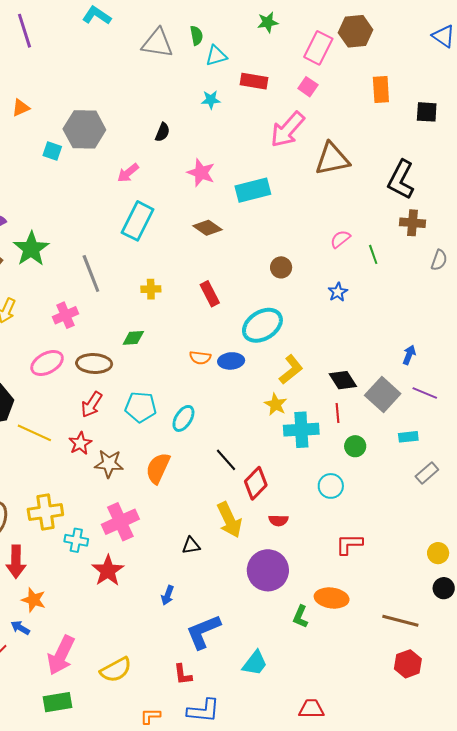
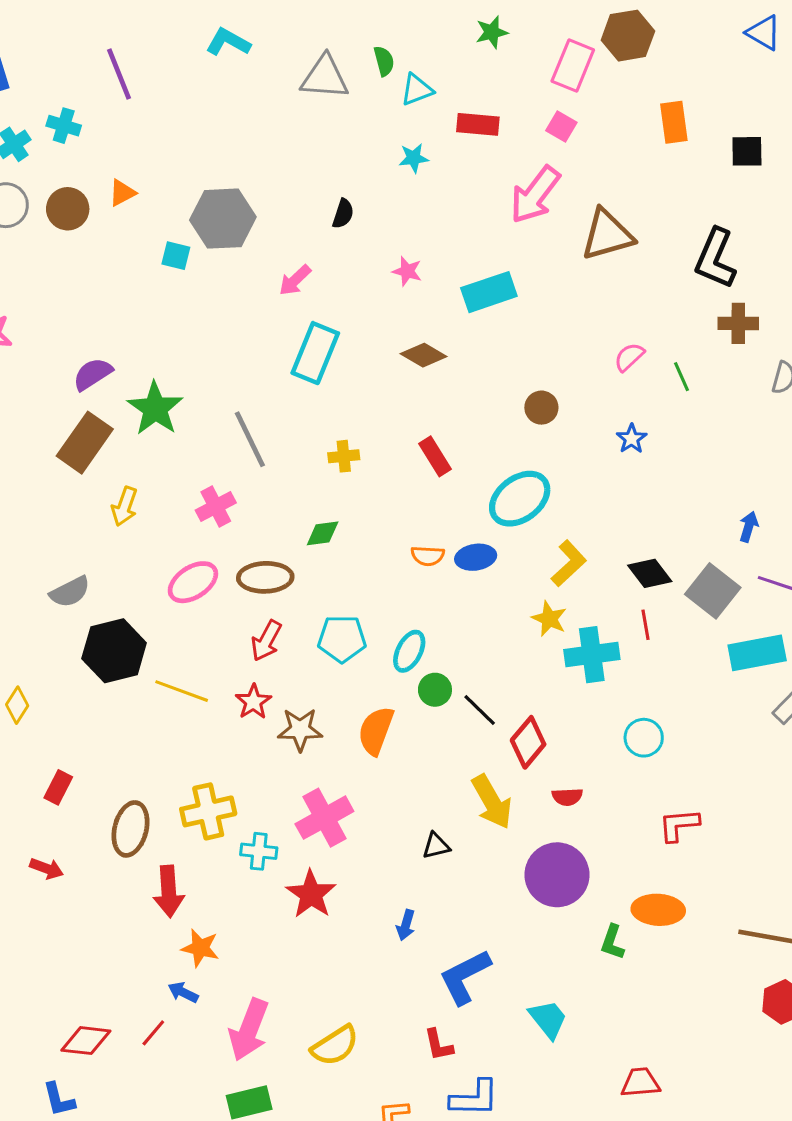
pink star: (201, 173) -> (407, 271), size x0.7
cyan rectangle: (408, 437) -> (757, 653), size x1.8
green circle: (355, 446) -> (435, 690), moved
cyan trapezoid: (255, 663) -> (548, 1019), turned -72

